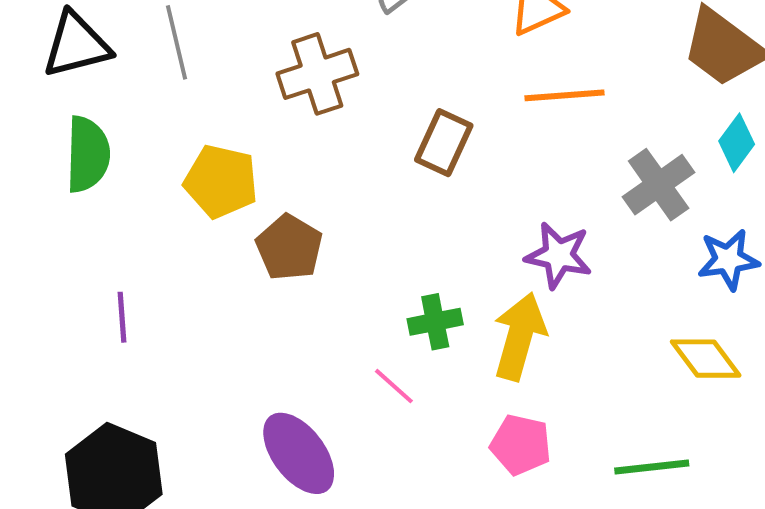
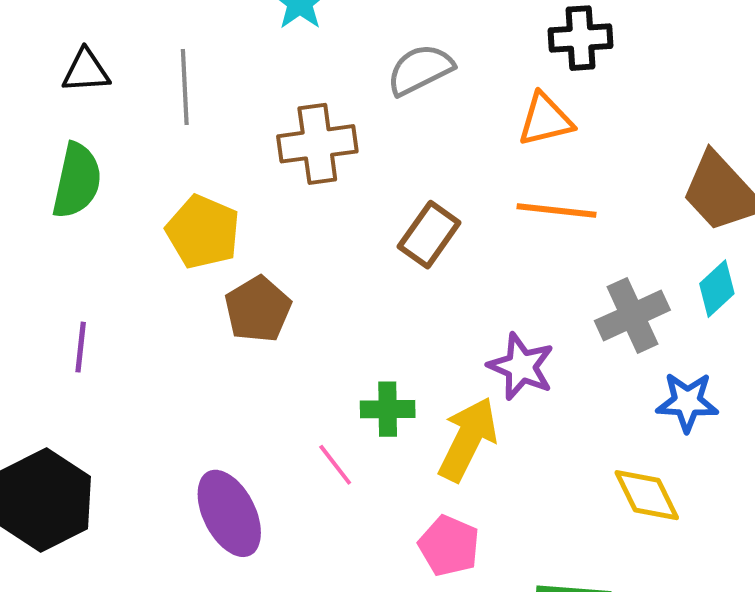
black triangle: (76, 45) -> (86, 71), size x0.7

